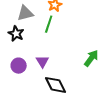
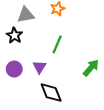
green line: (49, 24) -> (57, 44), moved

